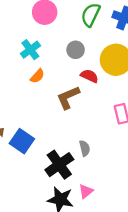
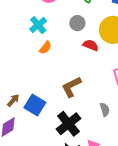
brown L-shape: (68, 97) -> (71, 87), moved
gray semicircle: (85, 148) -> (105, 110), moved

